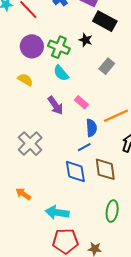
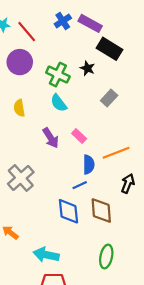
purple circle: (32, 46) -> (20, 62), moved
yellow semicircle: (25, 80) -> (19, 108), turned -133

